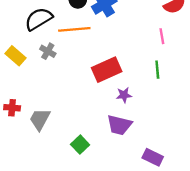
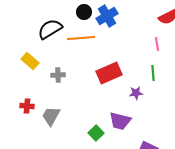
gray cross: (48, 51) -> (58, 75), moved, turned -32
purple star: (124, 95) -> (136, 93), moved
green square: (80, 145) -> (96, 133), moved

